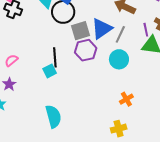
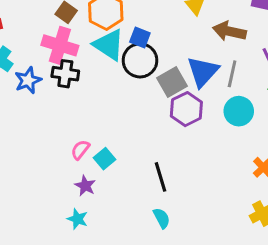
black line: (55, 57) -> (161, 177), moved
cyan square: (50, 71) -> (104, 159), moved
cyan semicircle: (53, 116) -> (162, 218), size x0.6

